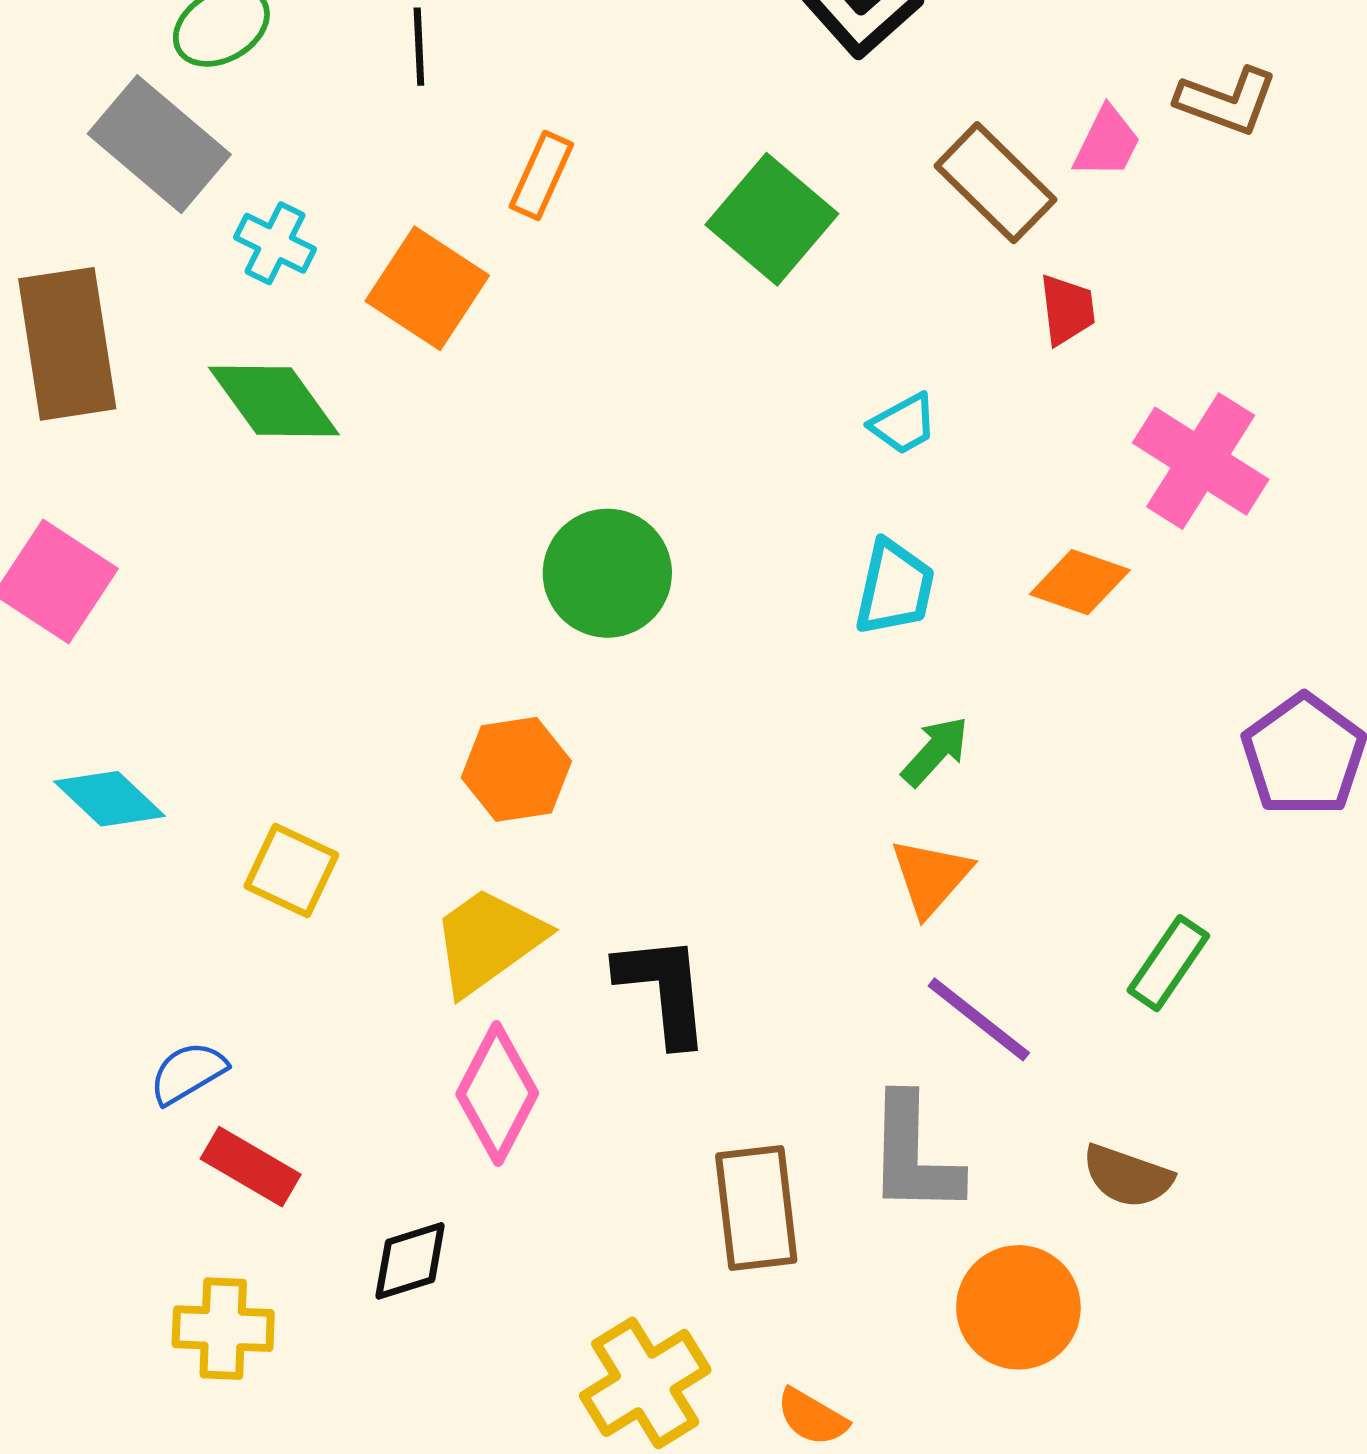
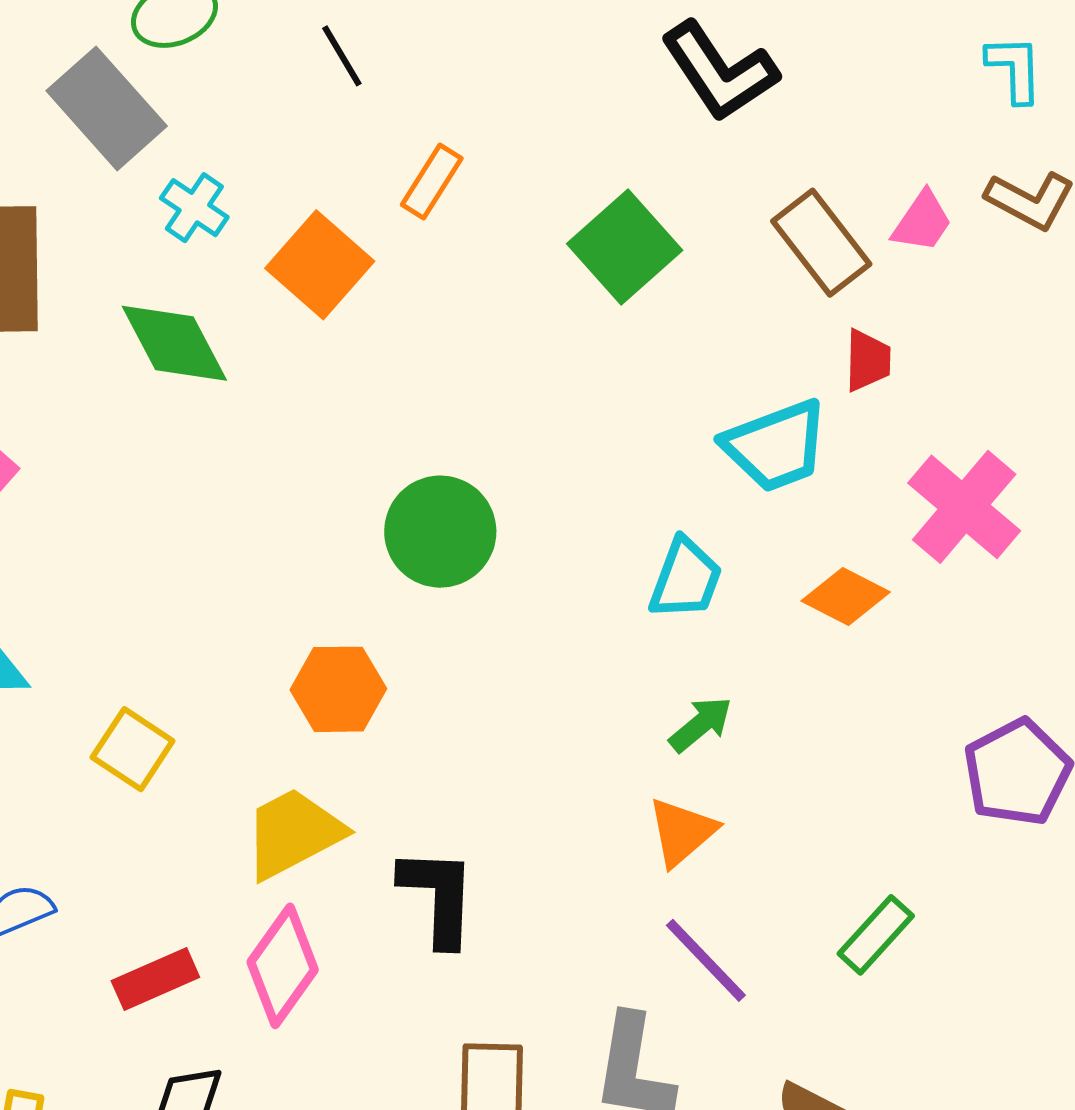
black line: (419, 47) -> (342, 56), turned -36
cyan trapezoid: (904, 424) -> (776, 446), moved, size x1.8
red rectangle: (251, 1167) -> (155, 979), moved, turned -62

